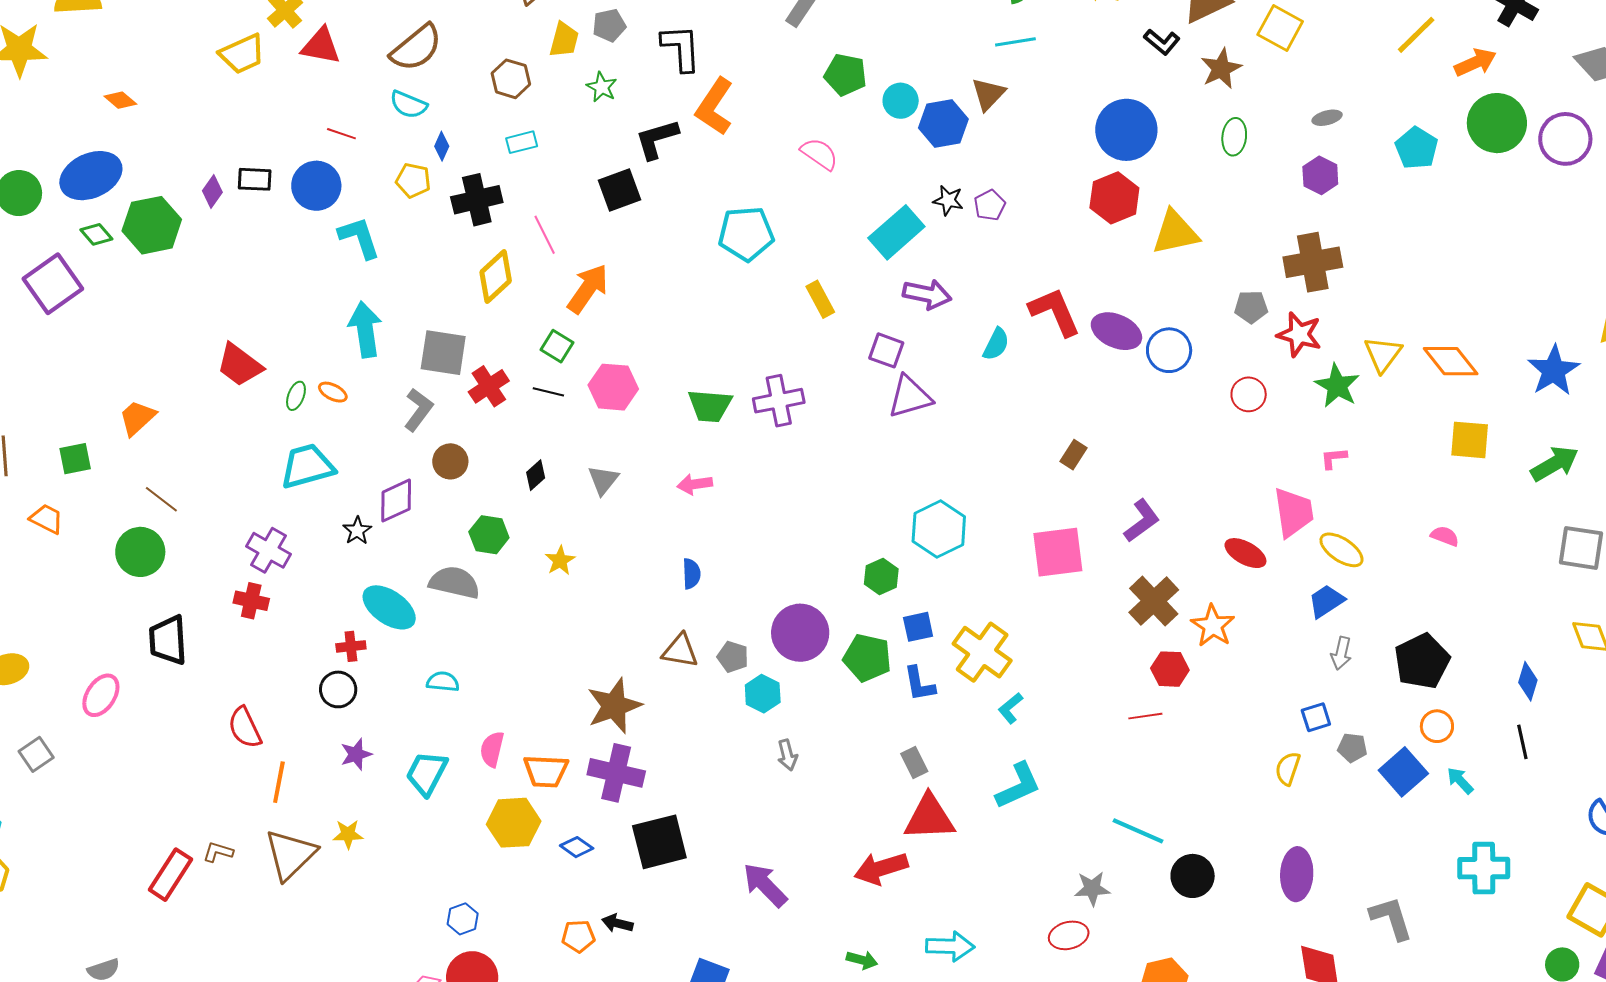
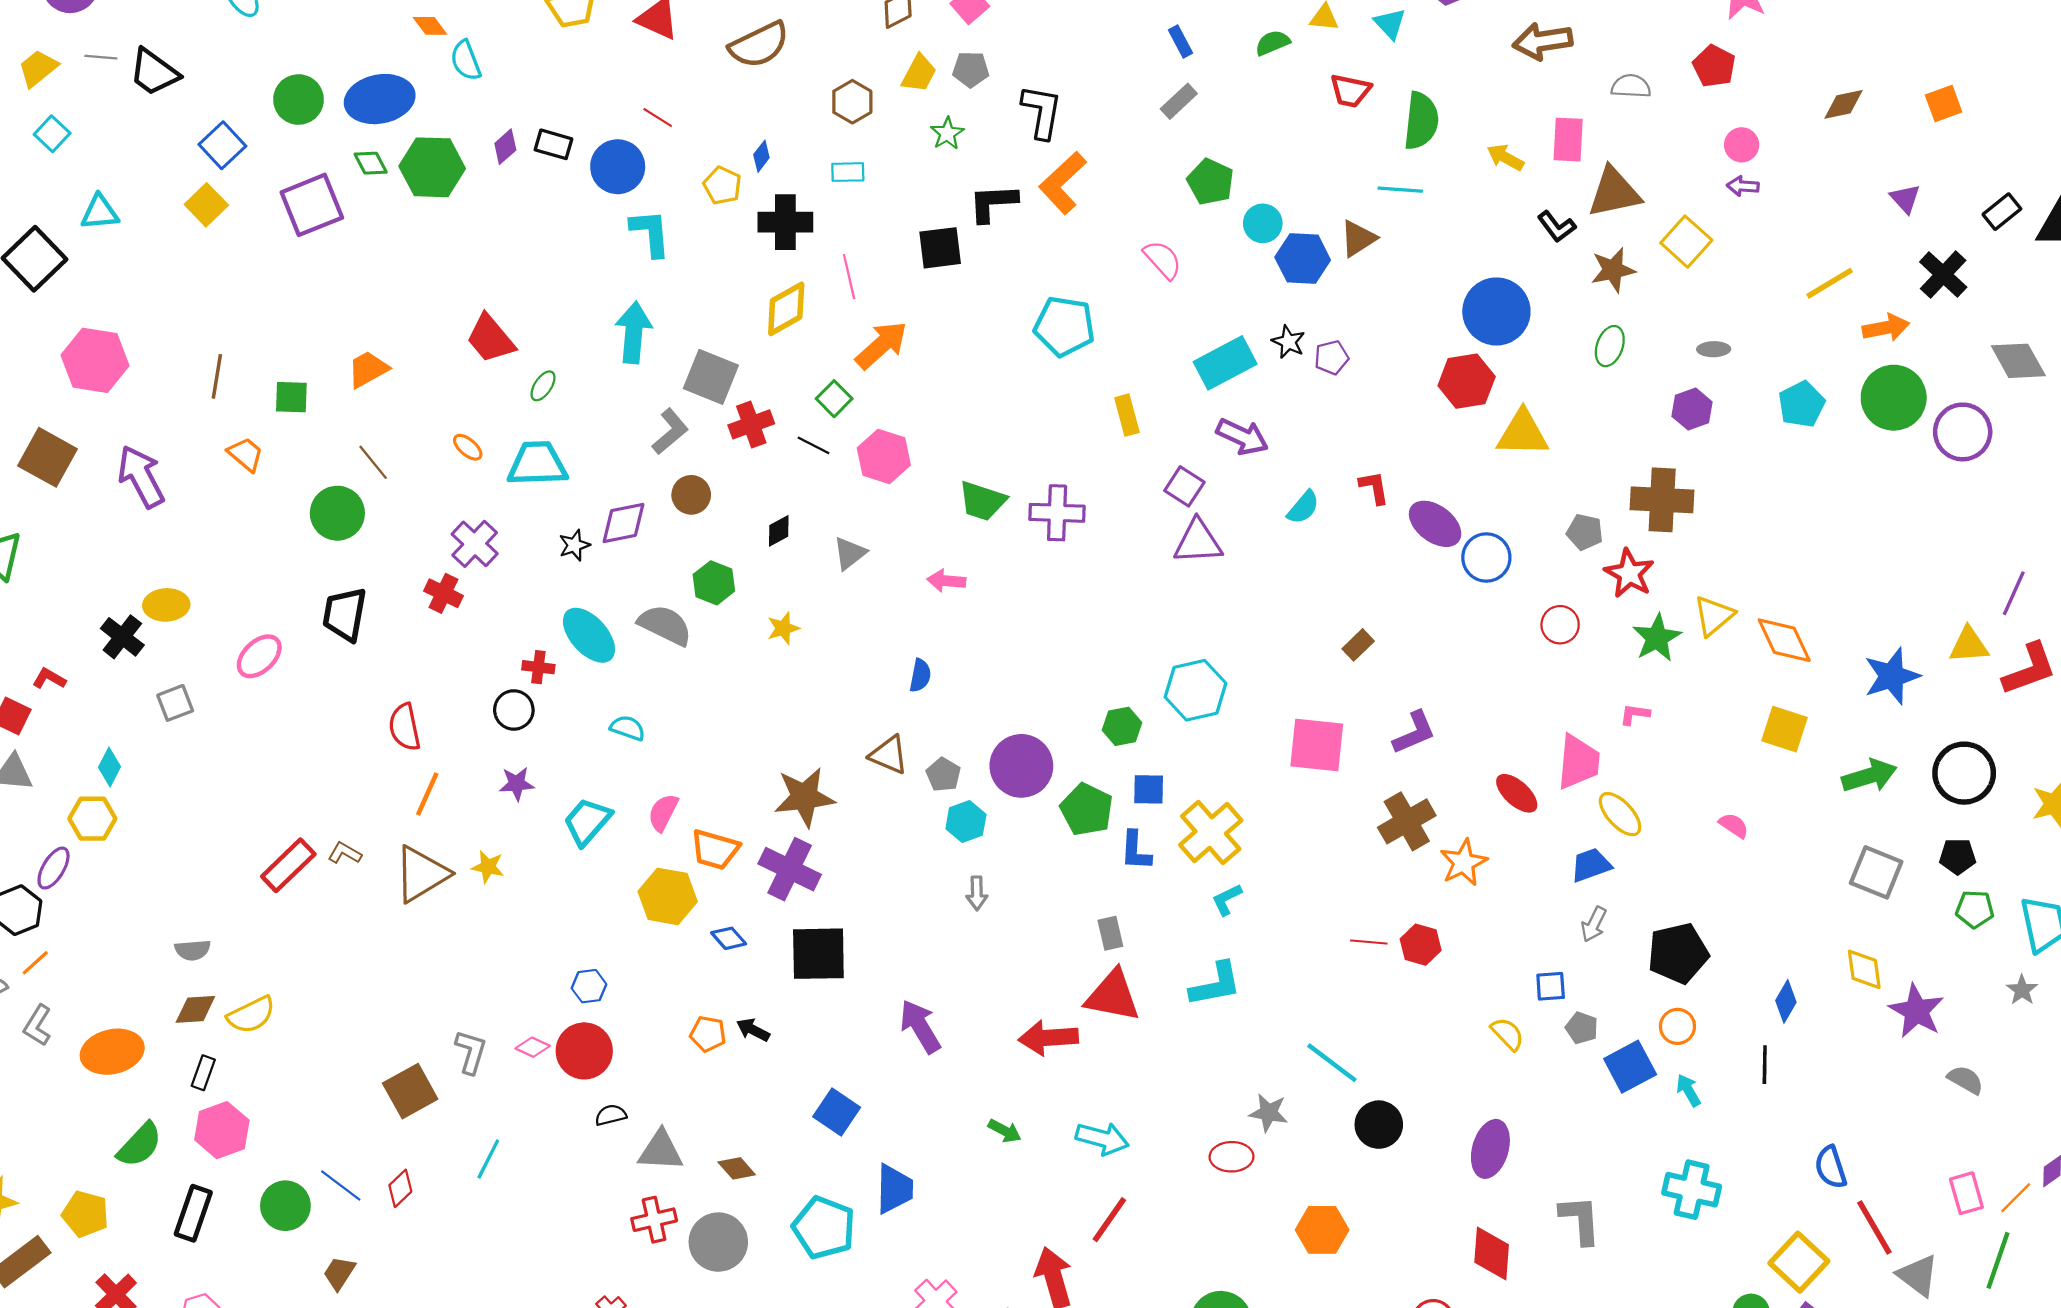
cyan semicircle: (408, 105) -> (466, 60), moved, turned 33
red L-shape: (1055, 312) -> (1374, 488), size x0.6
orange ellipse: (333, 392) -> (468, 447), moved
red hexagon: (1170, 669) -> (1421, 945), moved
yellow semicircle: (1288, 769) -> (1508, 1034), turned 104

